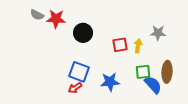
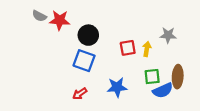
blue square: (79, 72) -> (84, 61), moved
blue semicircle: (153, 85) -> (163, 90), turned 108

